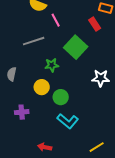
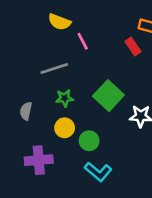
green square: (76, 47) -> (108, 96), moved
green star: (52, 65) -> (65, 98), moved
purple cross: (22, 112) -> (39, 160), size x1.5

